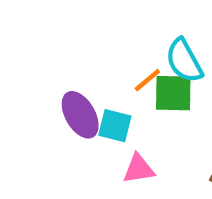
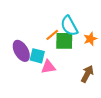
pink triangle: (139, 169) -> (48, 67), moved

